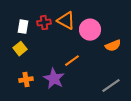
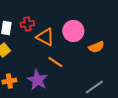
orange triangle: (66, 21) -> (45, 37), moved
orange line: (72, 61) -> (55, 62), turned 70

